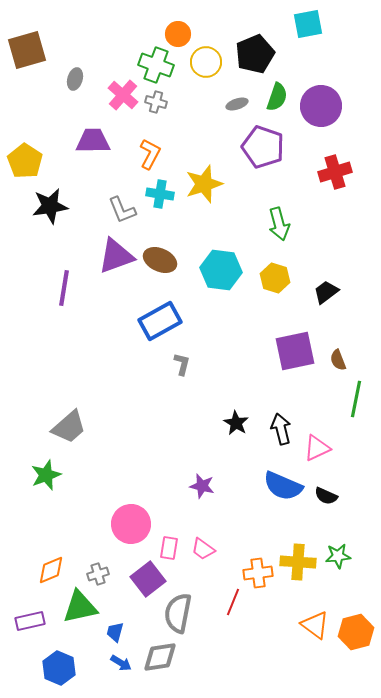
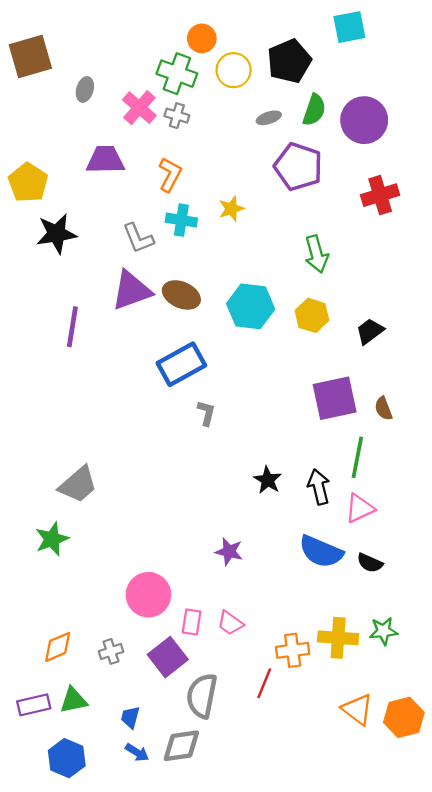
yellow star: (204, 184) -> (231, 209), size x0.6
green line: (356, 399) -> (357, 457), moved
green triangle: (80, 607) -> (74, 700), moved, size x0.7

